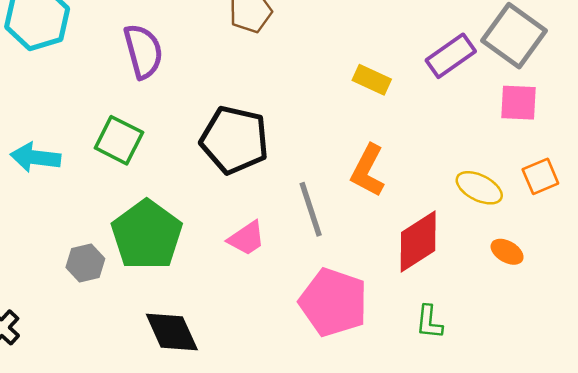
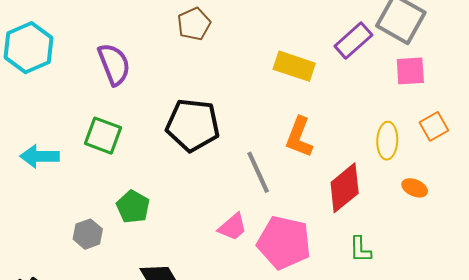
yellow rectangle: (372, 80) -> (294, 66), size x1.4
yellow ellipse: (479, 188) -> (387, 141), turned 72
green pentagon: (147, 235) -> (133, 207), size x0.6
pink trapezoid: (247, 238) -> (233, 227), moved

